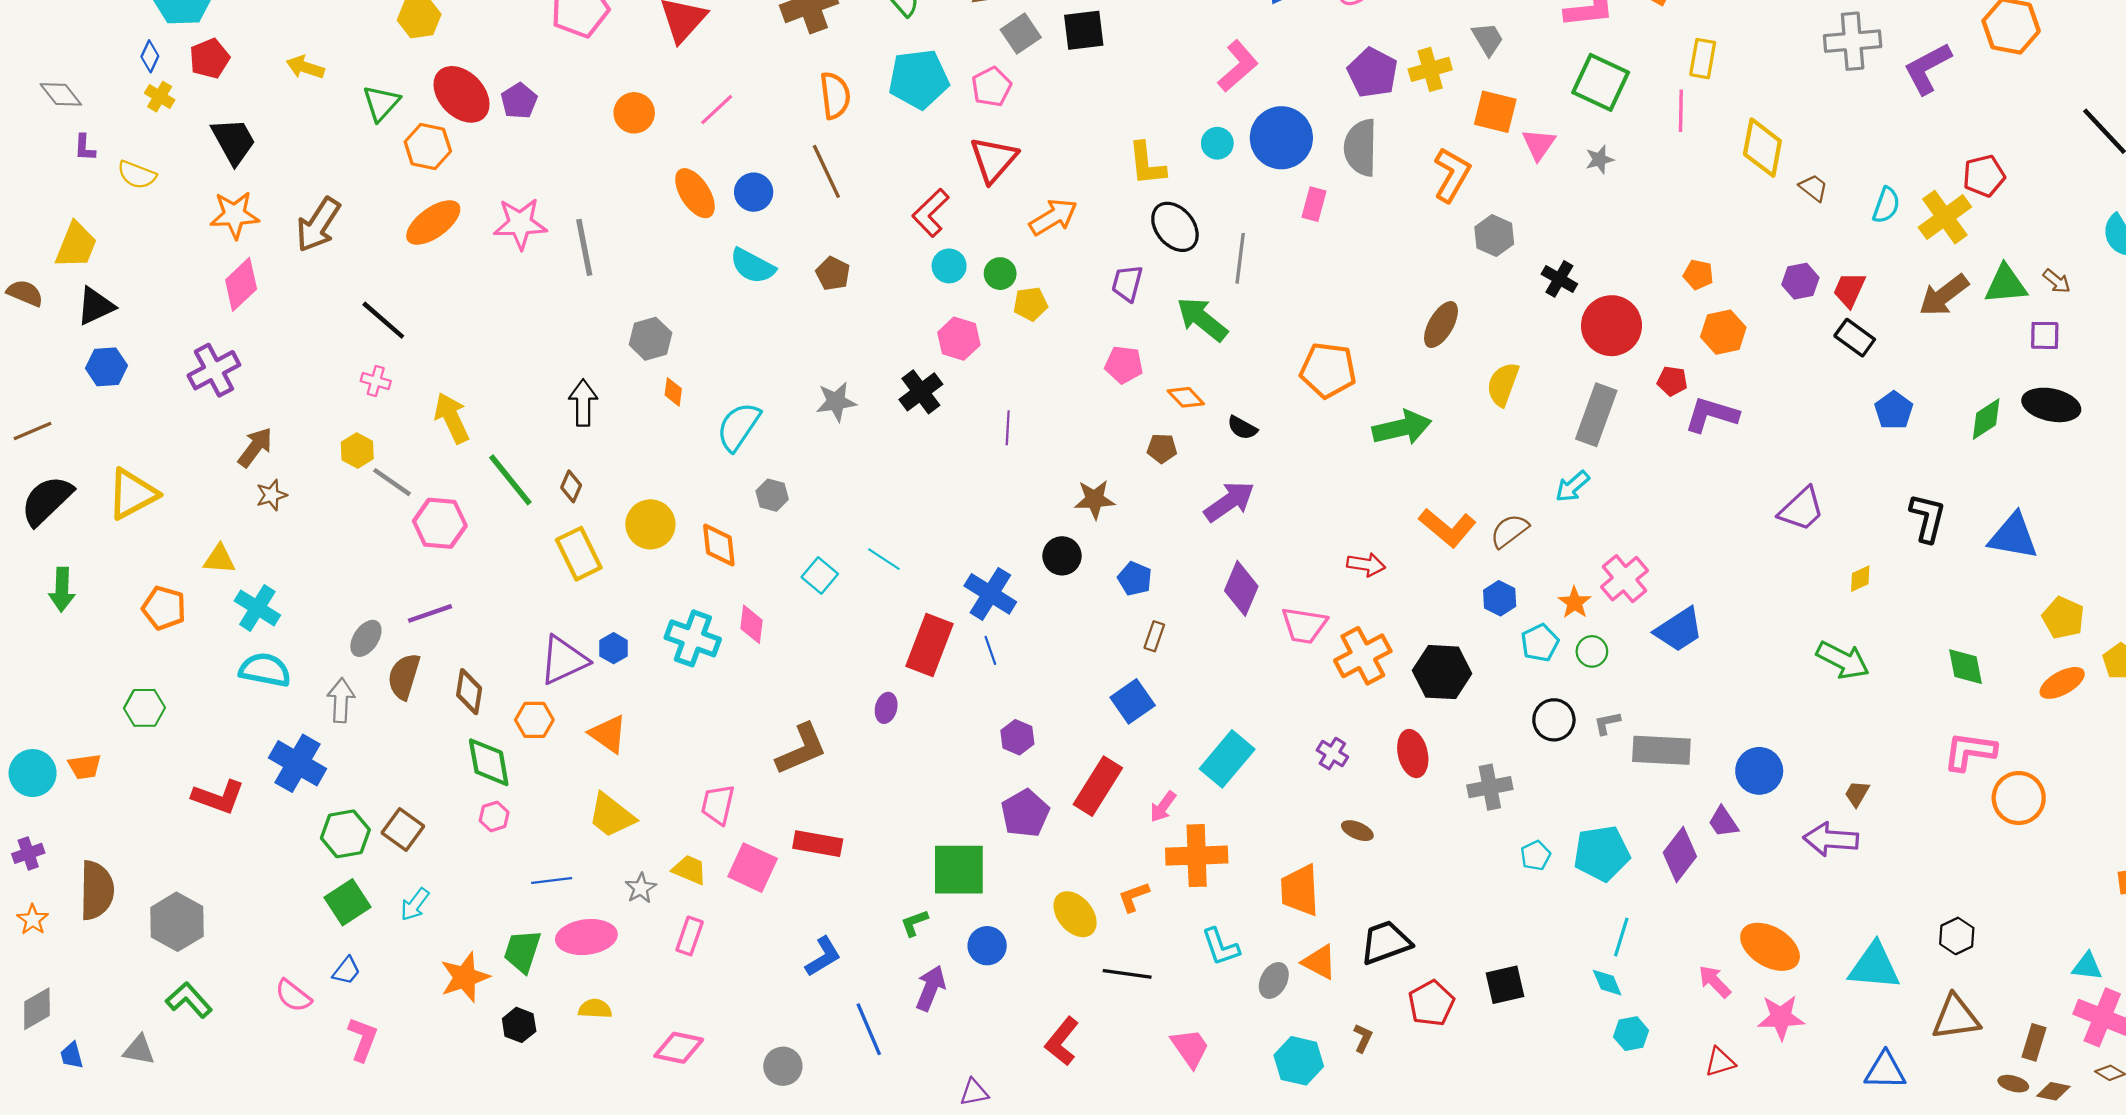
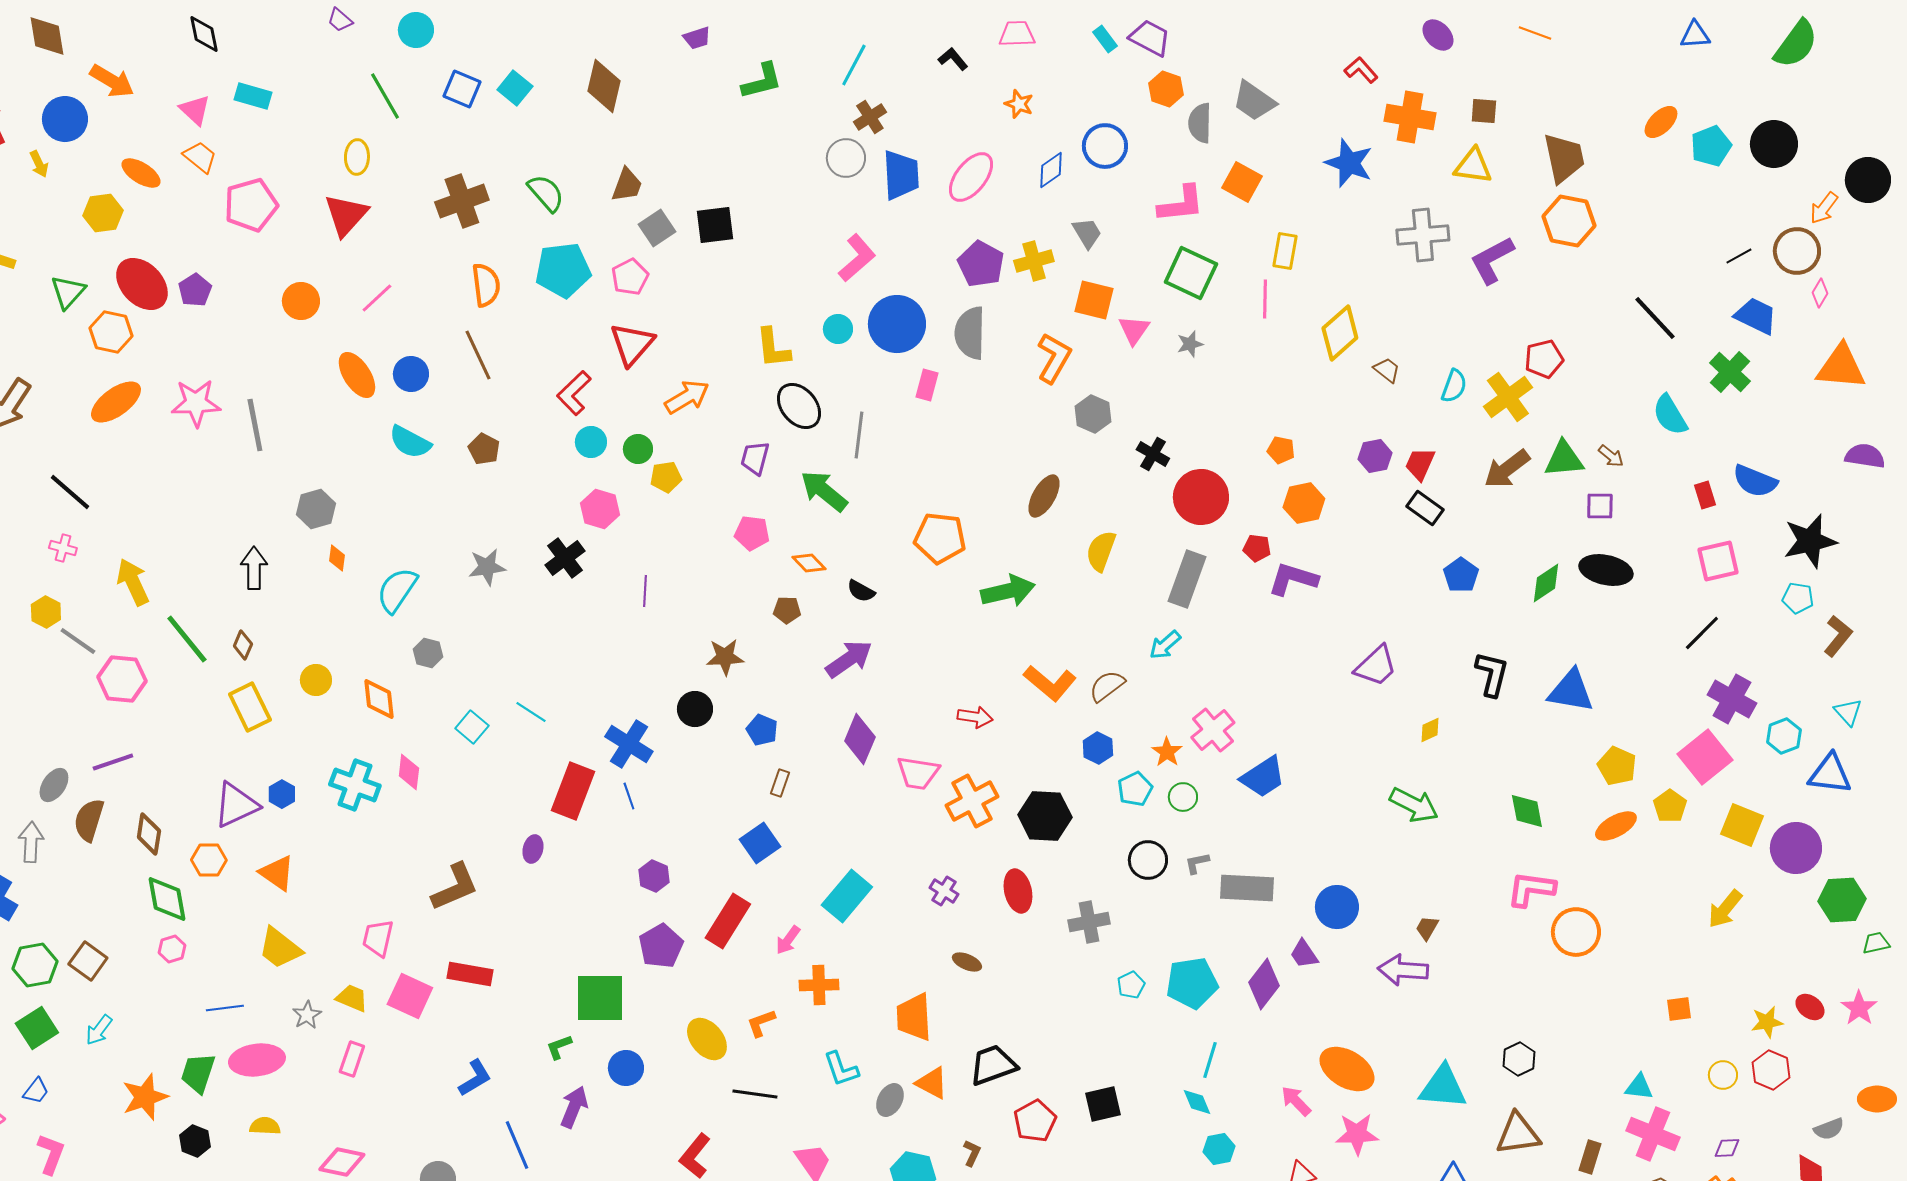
yellow diamond: (1762, 148) -> (1340, 333), turned 38
yellow circle: (650, 524) -> (316, 680), size x0.7
orange cross: (1197, 856) -> (819, 985), size x0.7

